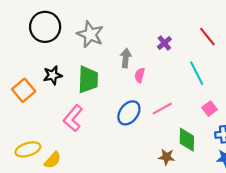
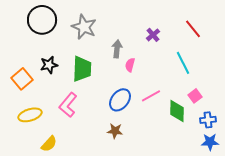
green diamond: (187, 140) -> (177, 111), moved
yellow ellipse: (28, 149) -> (30, 115), moved
brown star: (167, 157) -> (115, 131), moved

